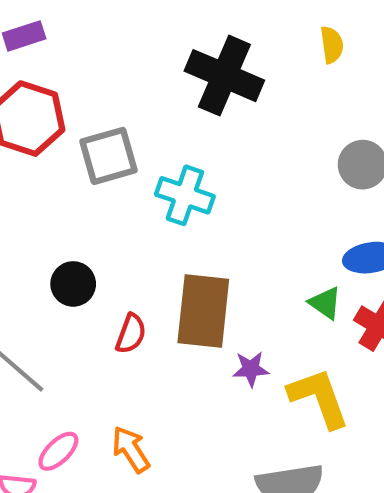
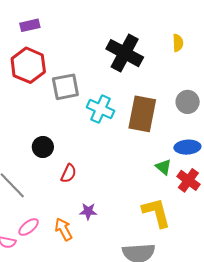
brown rectangle: (203, 311) -> (142, 114), moved
purple star: (251, 369) -> (88, 211), moved

